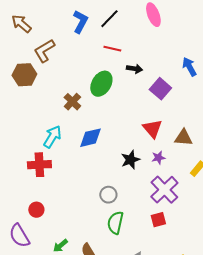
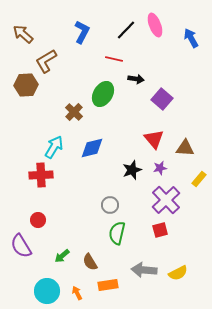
black line: (109, 19) -> (126, 30), moved
blue arrow: (189, 67) -> (191, 38), moved

